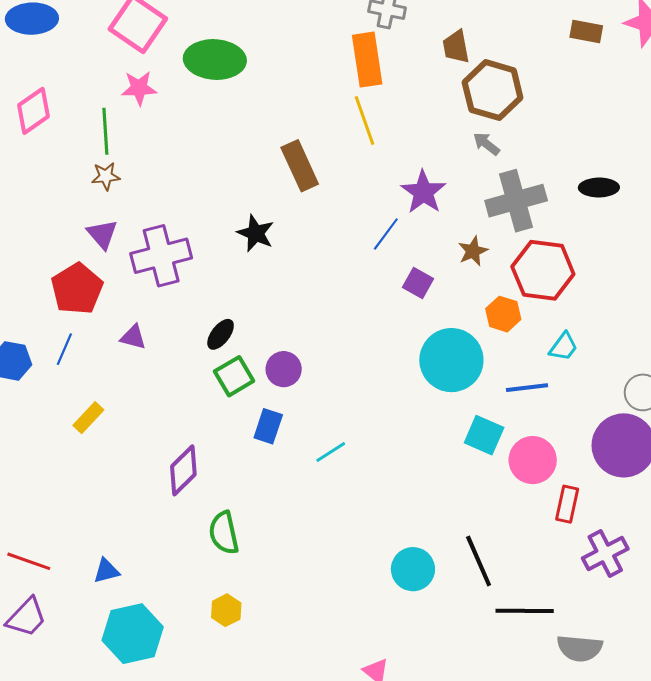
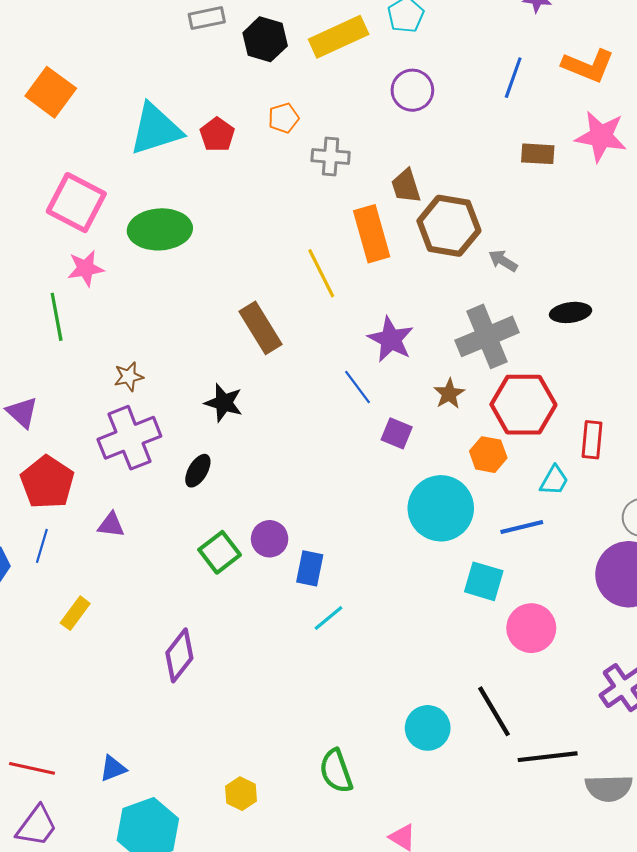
orange rectangle: (367, 60) -> (372, 234), moved
gray arrow: (486, 144) -> (503, 261), moved
brown star: (106, 176) -> (129, 377), moved
purple triangle: (102, 234) -> (22, 412), moved
blue line: (386, 234) -> (357, 387), turned -66
black ellipse: (221, 334) -> (198, 471), moved
blue rectangle: (268, 426) -> (310, 568), moved
pink circle: (533, 460) -> (531, 628), moved
red rectangle: (567, 504) -> (592, 440), moved
green semicircle: (224, 533) -> (336, 771), moved

